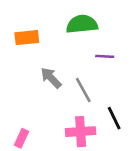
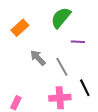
green semicircle: (82, 24) -> (61, 18), turned -45
orange rectangle: (27, 38) -> (20, 28), turned -36

